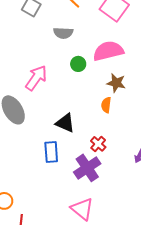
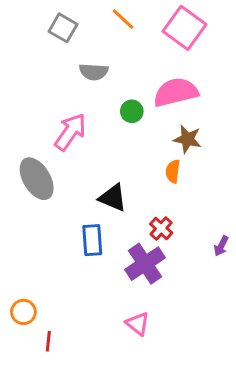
gray semicircle: (63, 33) -> (94, 72), moved
pink triangle: (82, 209) -> (138, 324), size x0.7

